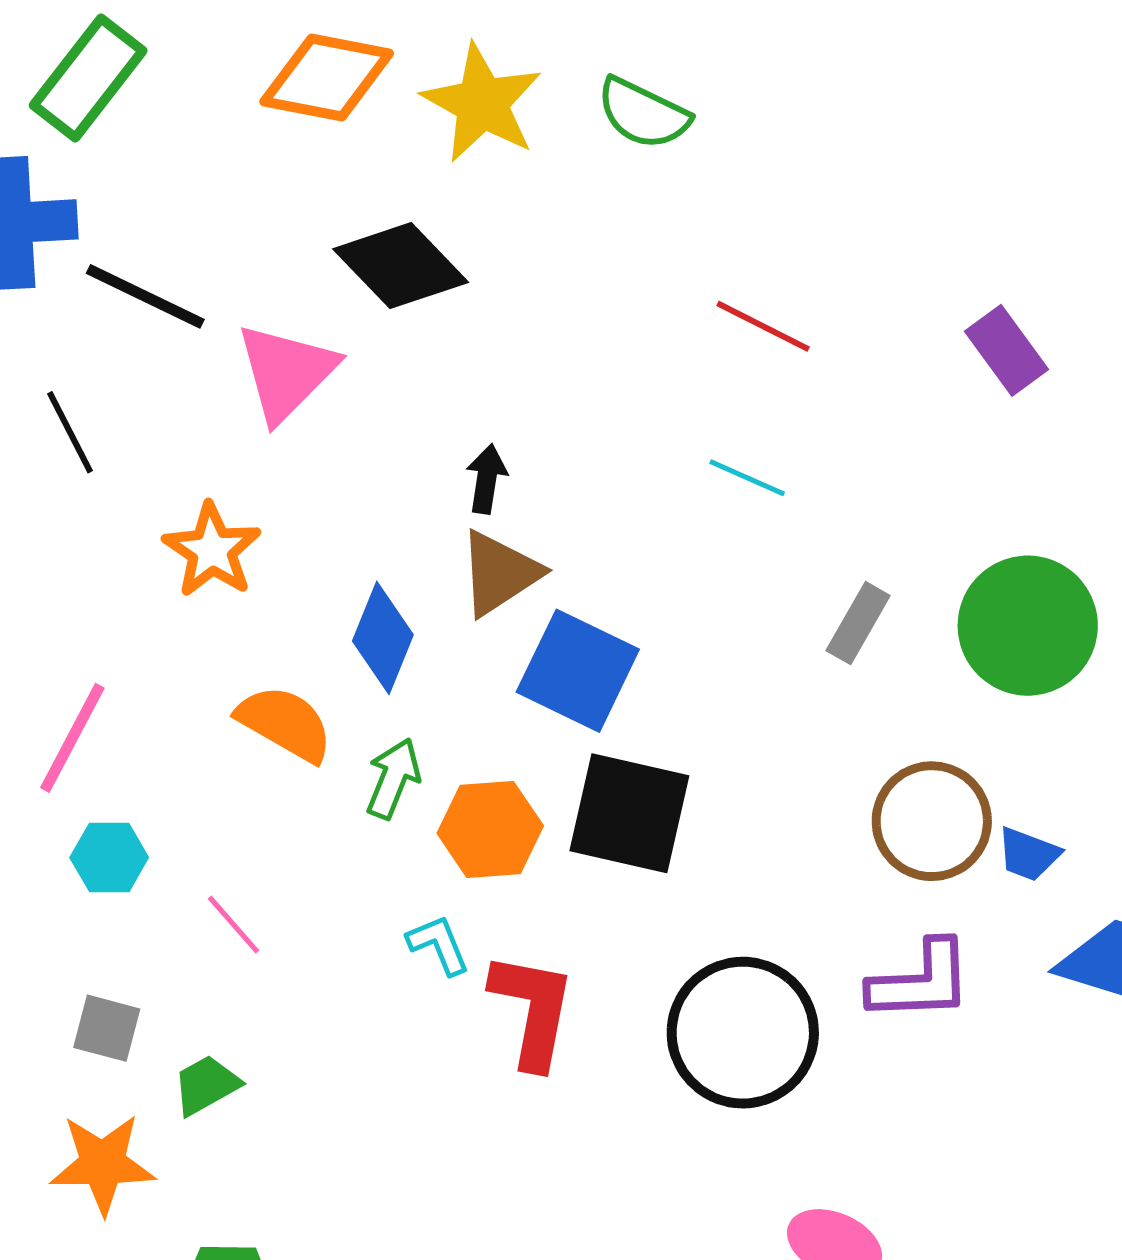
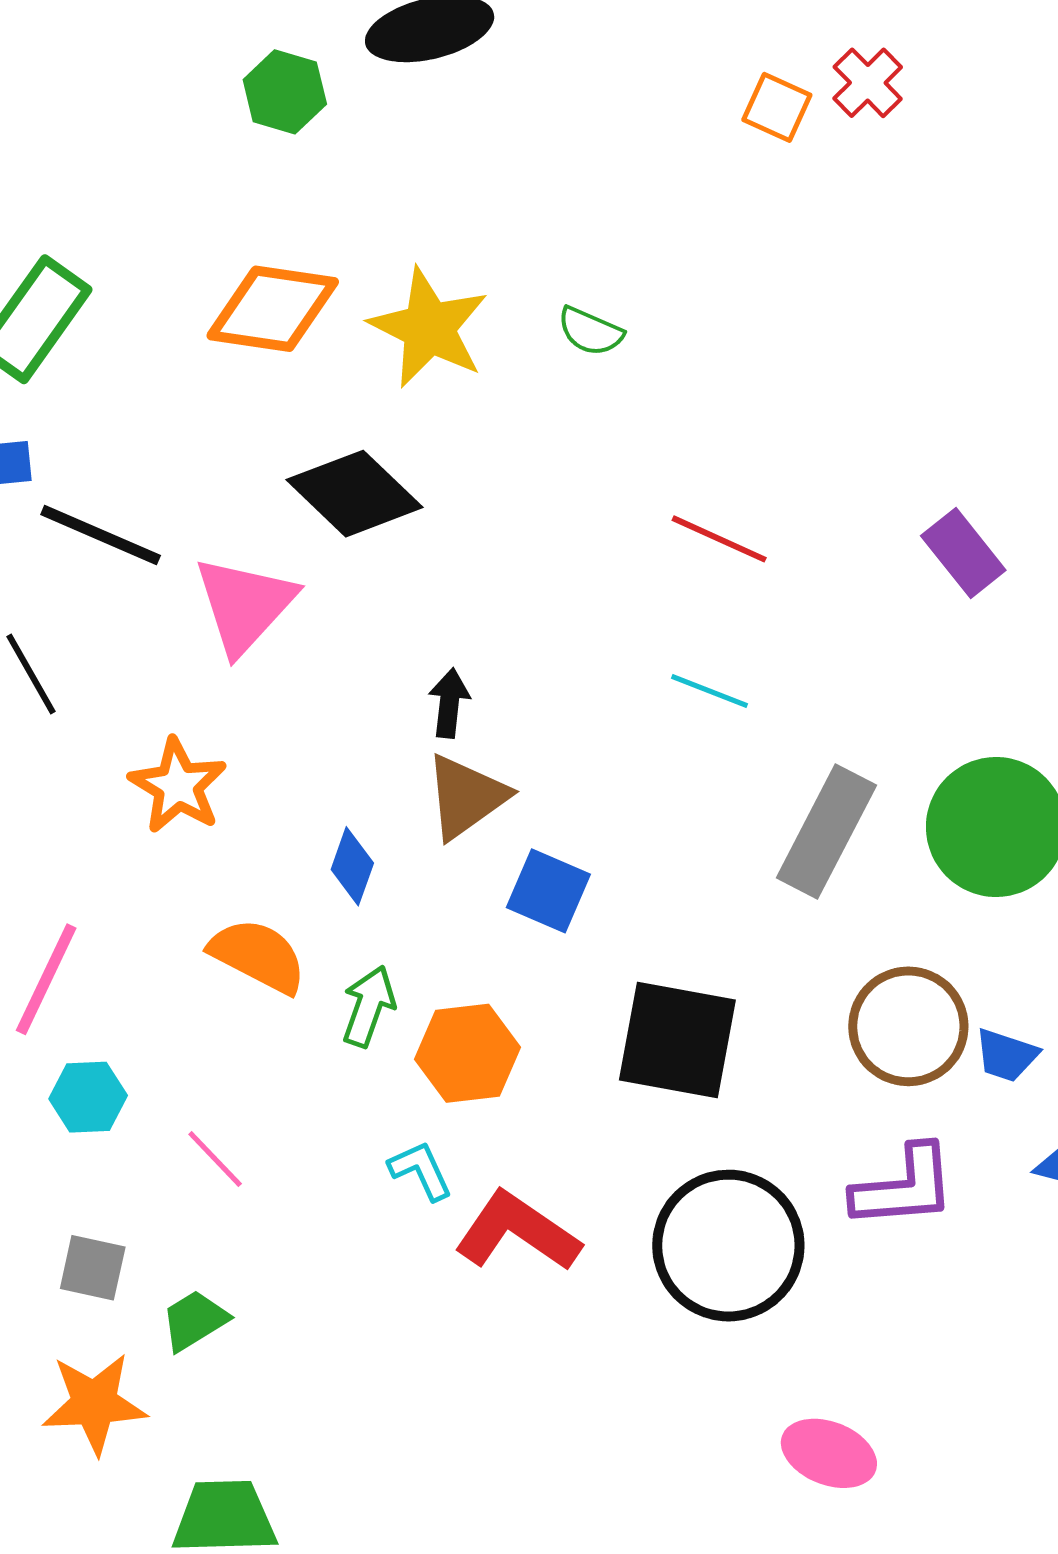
green semicircle: (643, 113) -> (590, 331), size x0.7
gray rectangle: (858, 623) -> (826, 832), size x1.6
blue diamond: (383, 638) -> (352, 866), size x0.7
blue square: (578, 671) -> (548, 891), size x0.7
black square: (629, 813) -> (677, 1040), moved
red L-shape: (533, 1010) -> (517, 1232), turned -64

